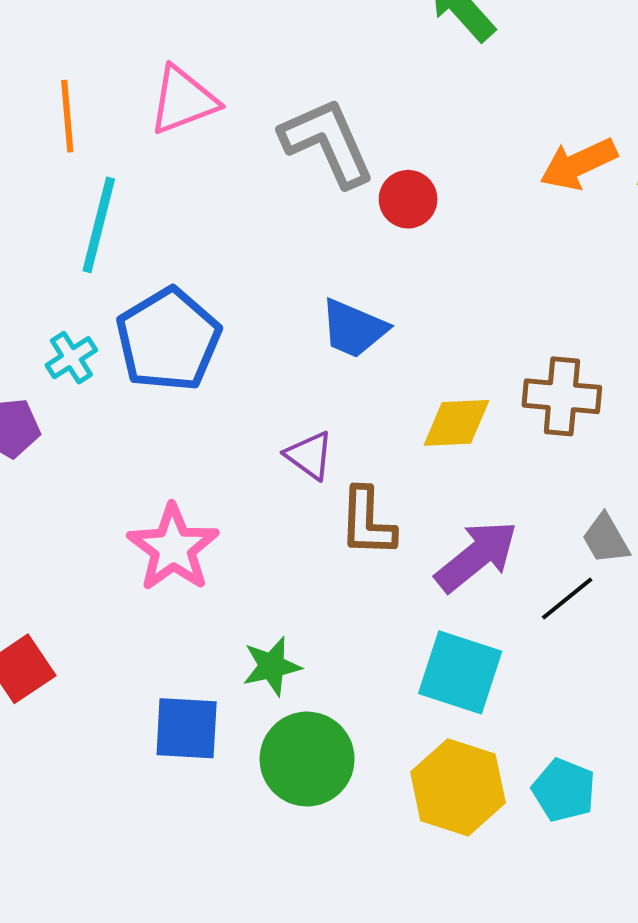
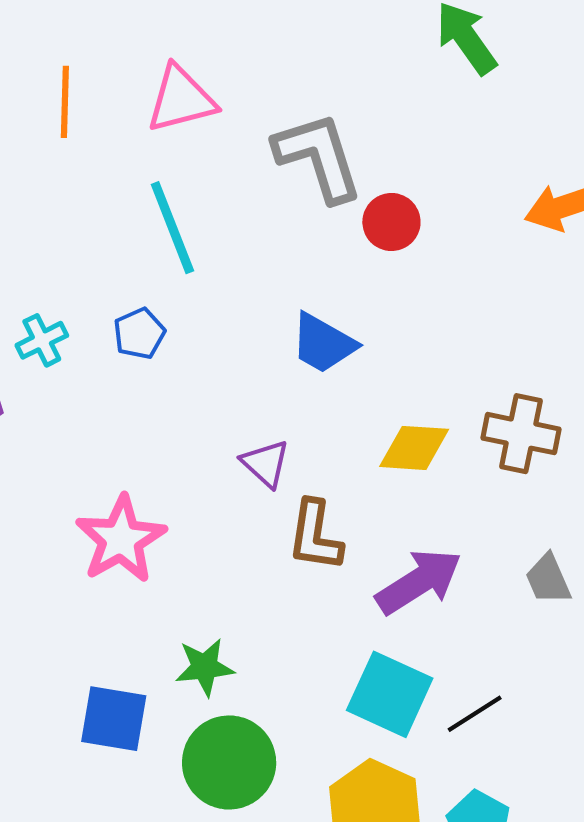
cyan line: (99, 225) -> (172, 228), moved, turned -42
blue pentagon: (168, 340) -> (139, 334), size x0.5
black line: (567, 598) -> (475, 714), moved

